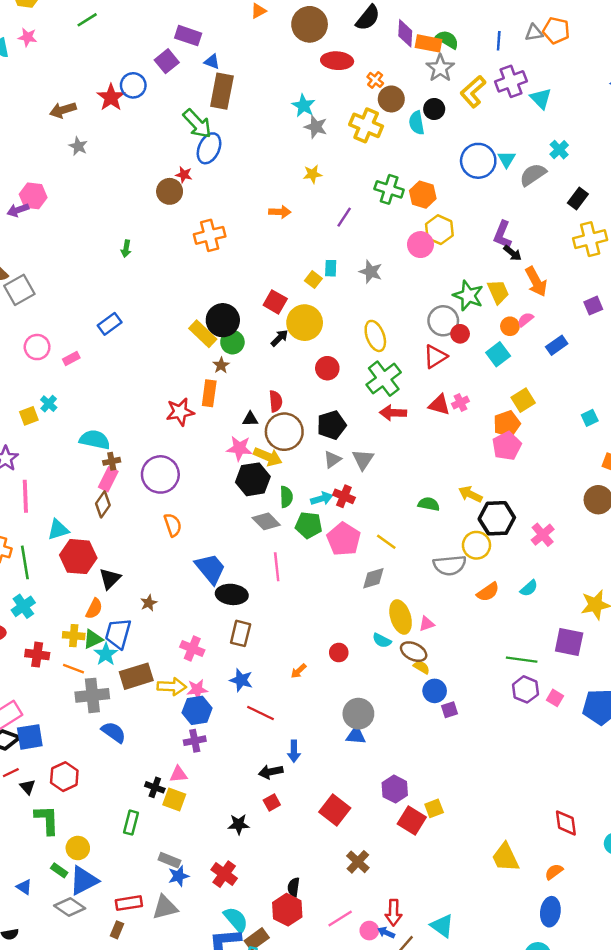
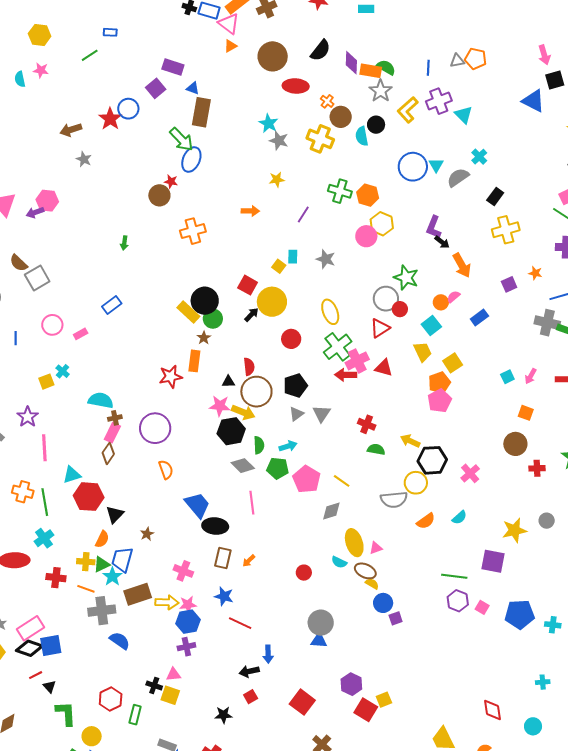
yellow trapezoid: (498, 292) -> (423, 352), moved
pink cross: (460, 402) -> (357, 361), moved, size x1.6
red cross: (344, 496) -> (367, 424), moved
orange arrow: (299, 671) -> (249, 561), moved
red hexagon: (64, 777) -> (111, 699), moved

